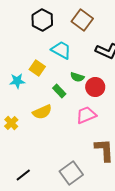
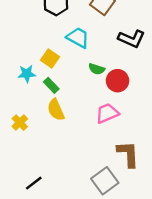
green rectangle: (59, 91) -> (51, 85), moved
yellow semicircle: (42, 112) -> (56, 110), turned 90
gray square: (71, 173) -> (105, 181), moved

